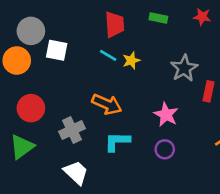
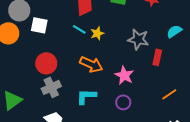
gray star: (184, 68) -> (138, 39), turned -30
orange arrow: (107, 104) -> (91, 64), moved
red circle: (31, 108) -> (46, 63), moved

